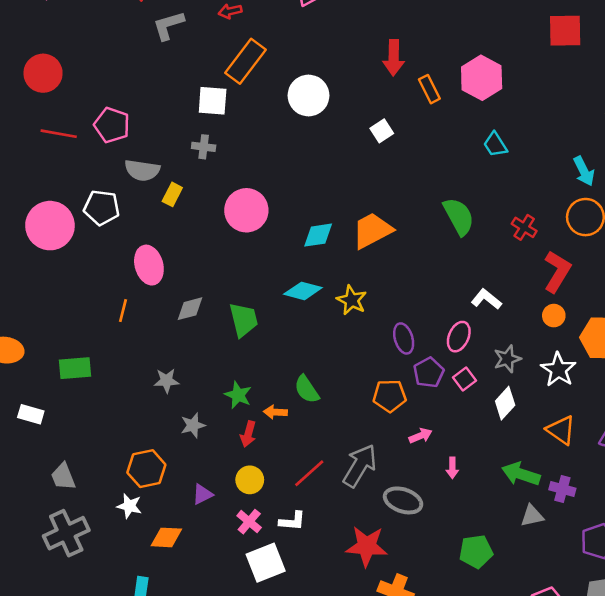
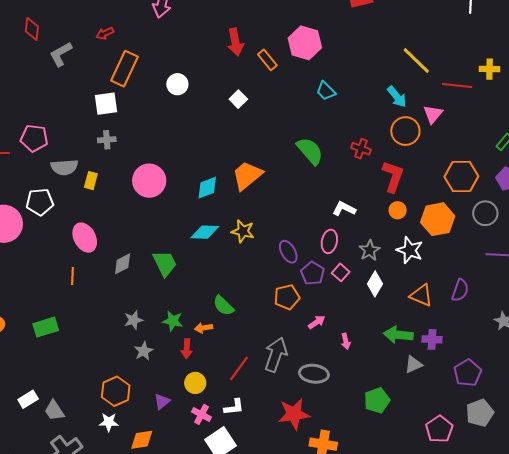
white circle: (308, 96) -> (177, 84), size x0.7
gray star: (166, 381) -> (133, 320), moved
white rectangle: (31, 414) -> (28, 399), moved, turned -36

